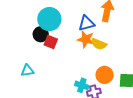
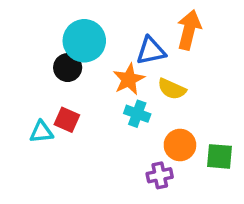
orange star: (86, 39) -> (129, 79), moved, turned 30
red square: (51, 42) -> (67, 120), moved
cyan cross: (82, 85) -> (137, 114), moved

